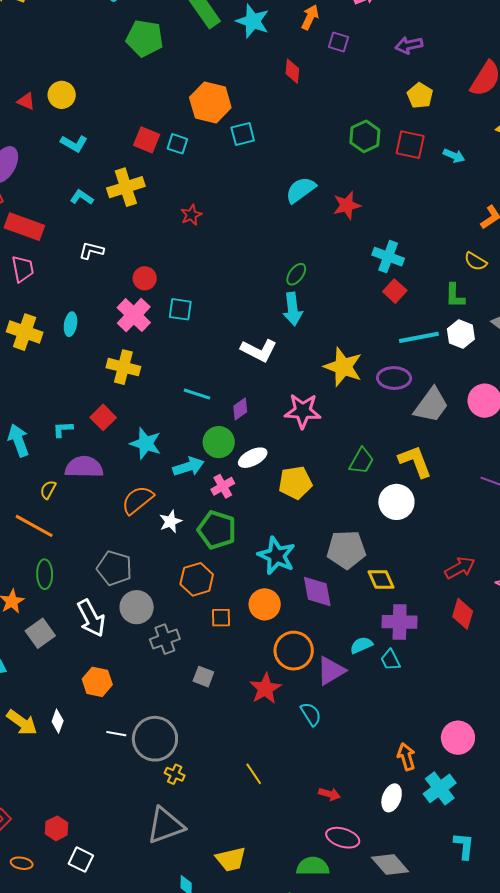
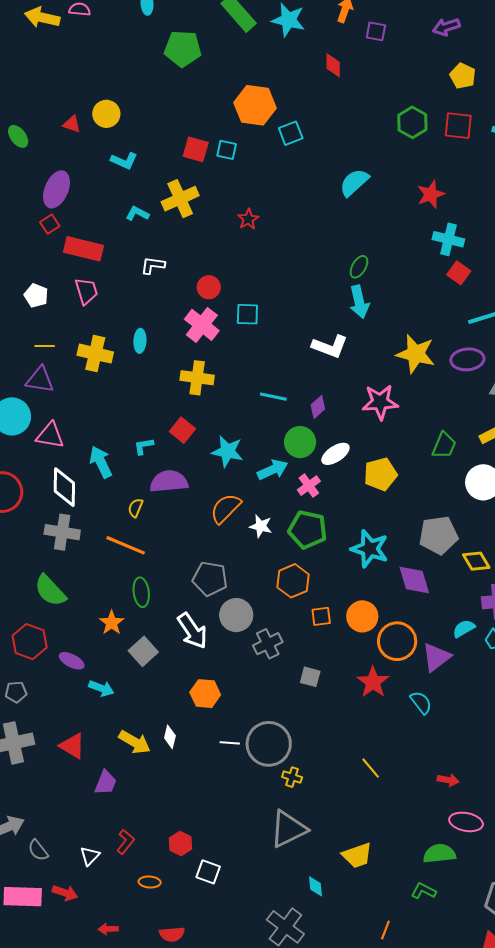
red star: (347, 205) -> (431, 194), moved
white star: (171, 521) -> (261, 526), turned -30
orange circle: (265, 604) -> (362, 616), moved

